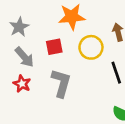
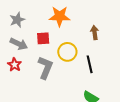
yellow circle: (91, 47) -> (67, 52), moved
gray arrow: (24, 57) -> (19, 44), turned -30

